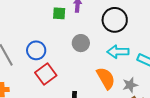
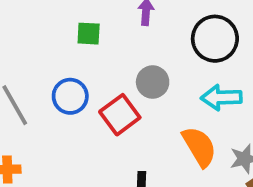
green square: (59, 13) -> (89, 34), moved
red square: (46, 74) -> (120, 115), moved

